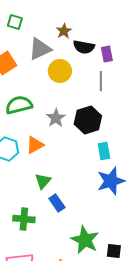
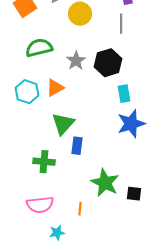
green triangle: (43, 181) -> (63, 124), size x1.4
blue rectangle: (57, 203) -> (77, 146), turned 42

